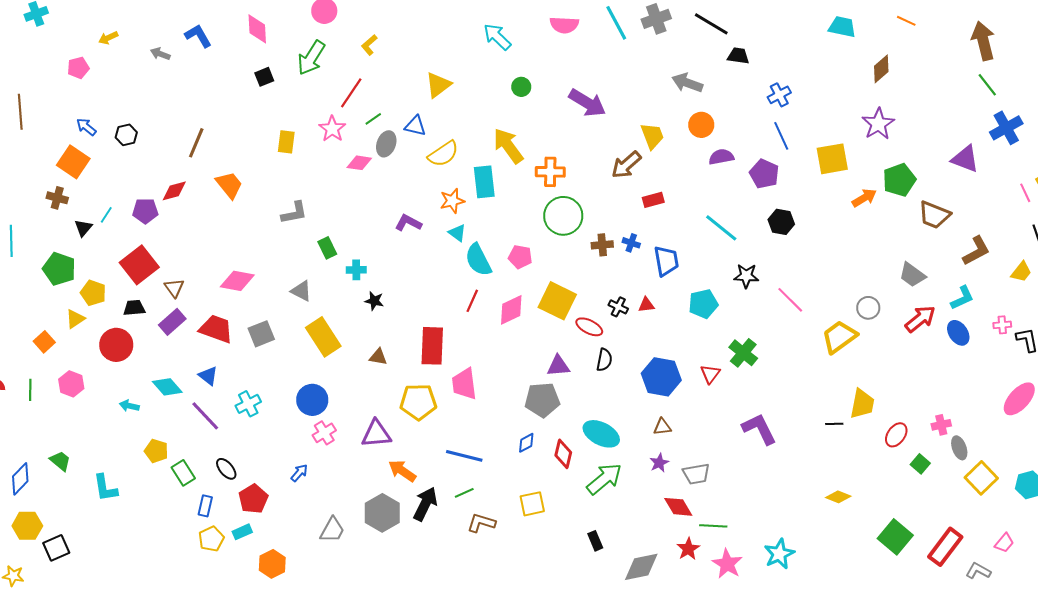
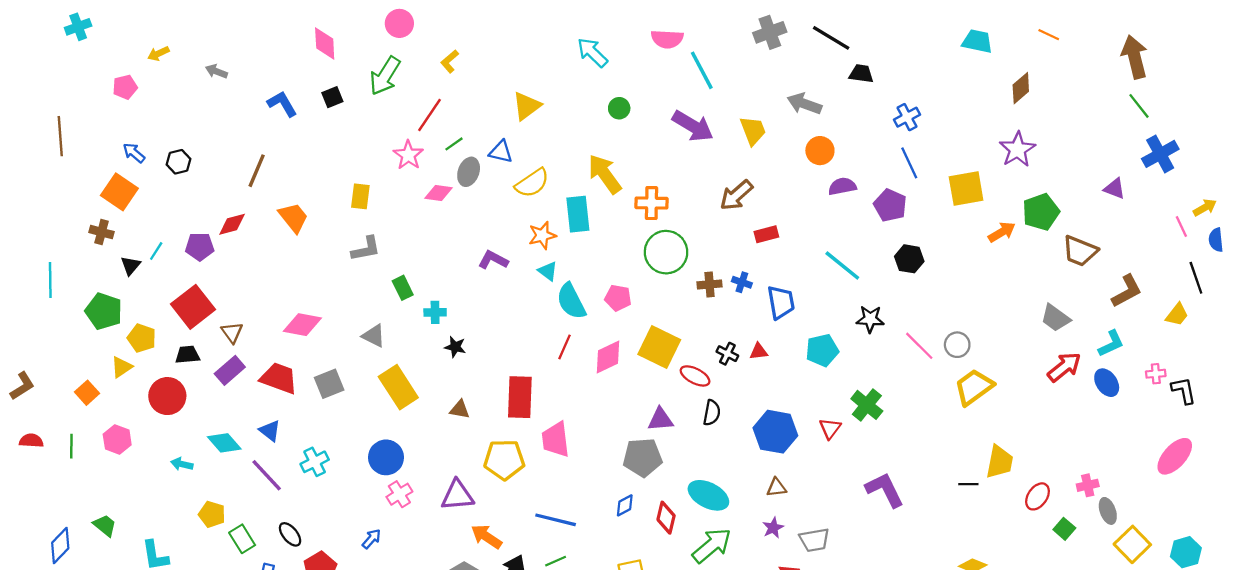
cyan line: (616, 23) -> (702, 70), moved
blue L-shape: (198, 36) -> (282, 104), moved
yellow trapezoid: (652, 136) -> (753, 131), moved
yellow rectangle: (286, 142) -> (360, 196), moved
purple triangle: (965, 159) -> (1114, 189), size x0.7
gray circle: (868, 308) -> (957, 345), moved

